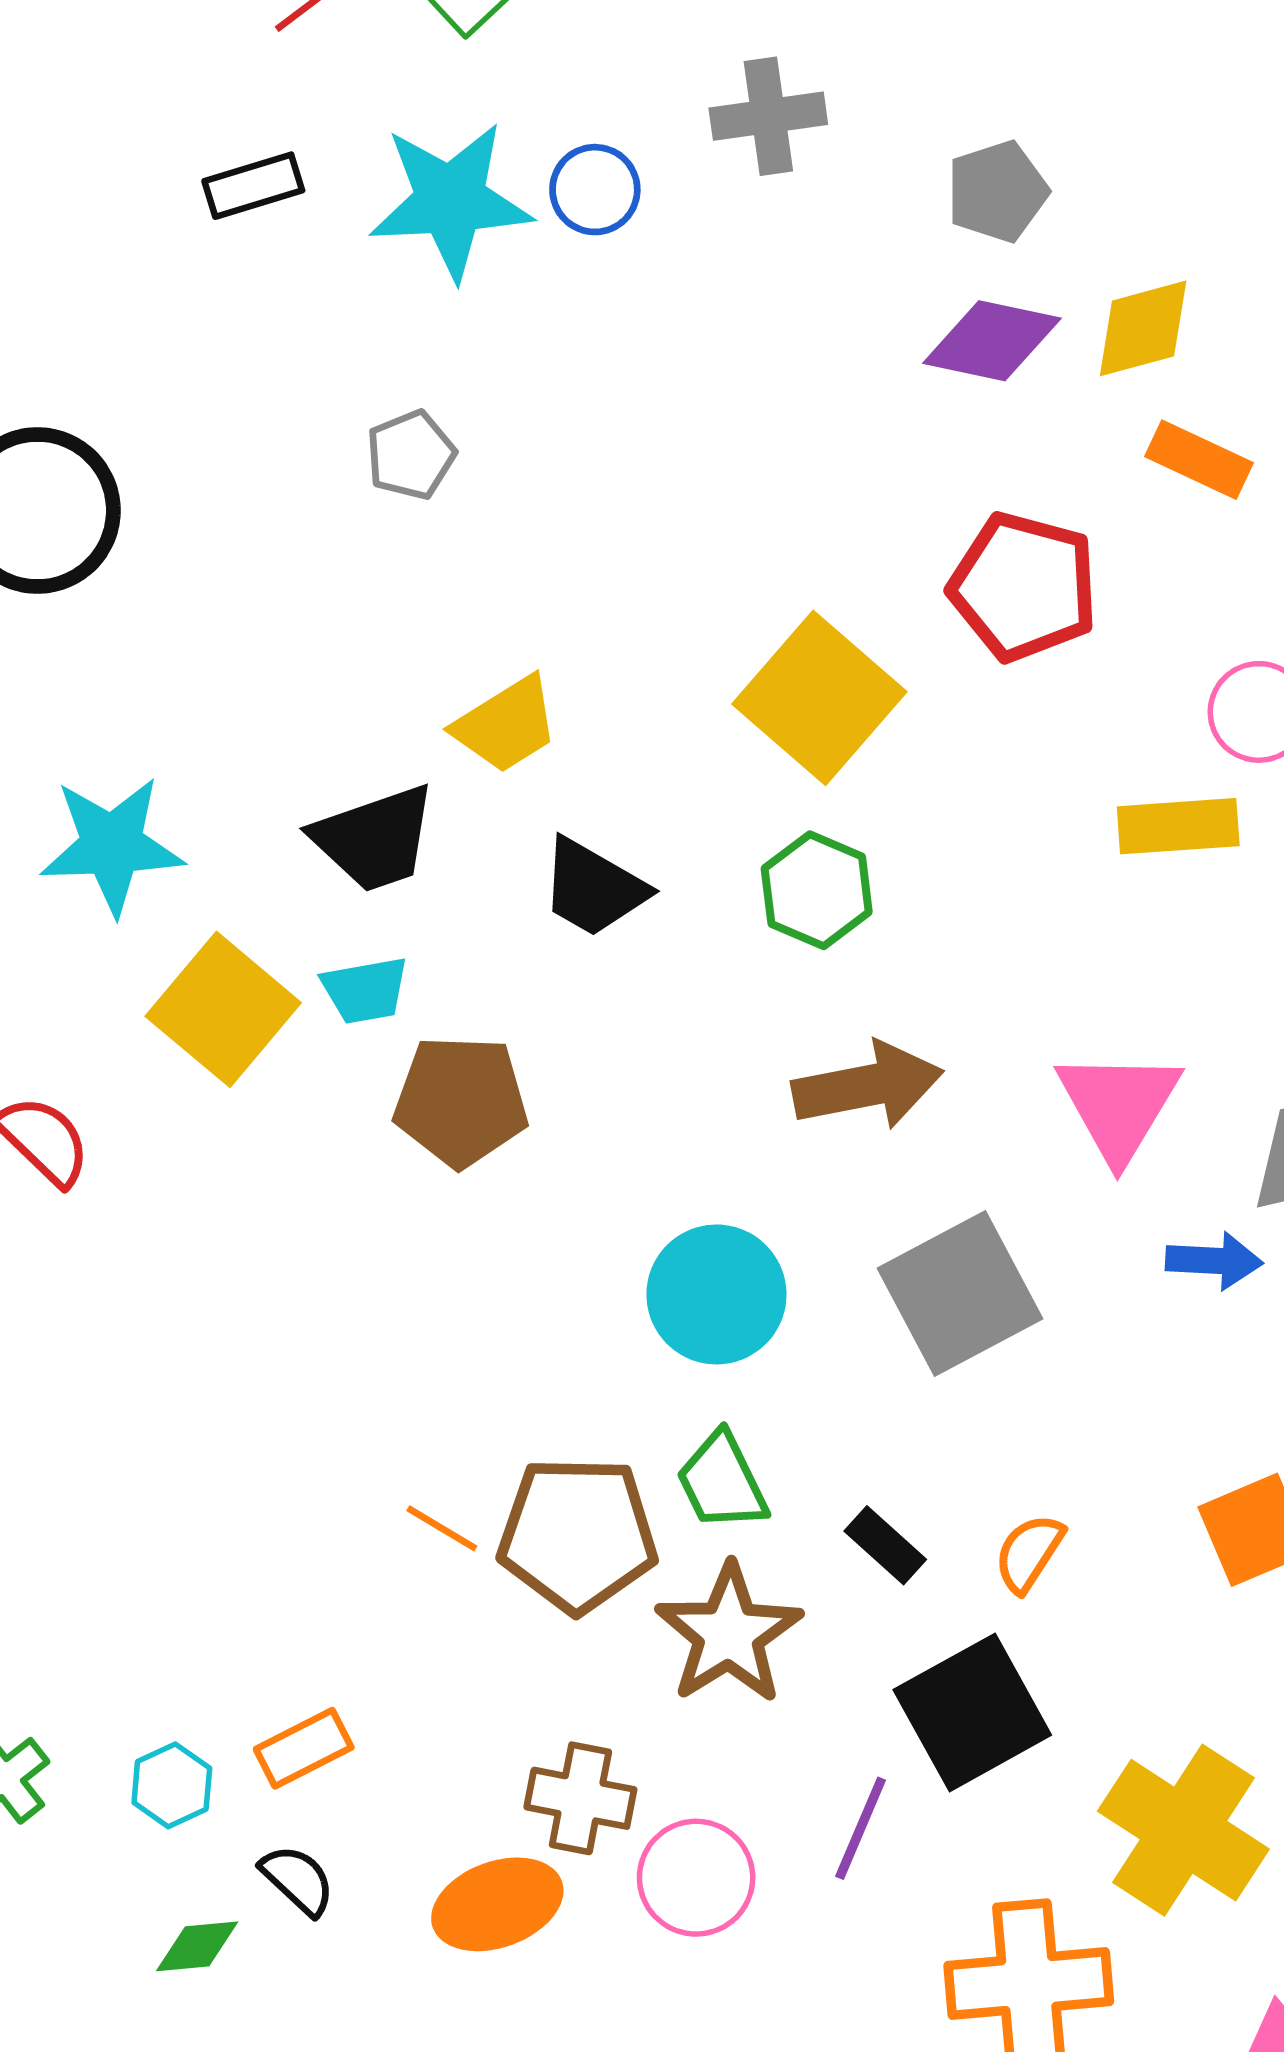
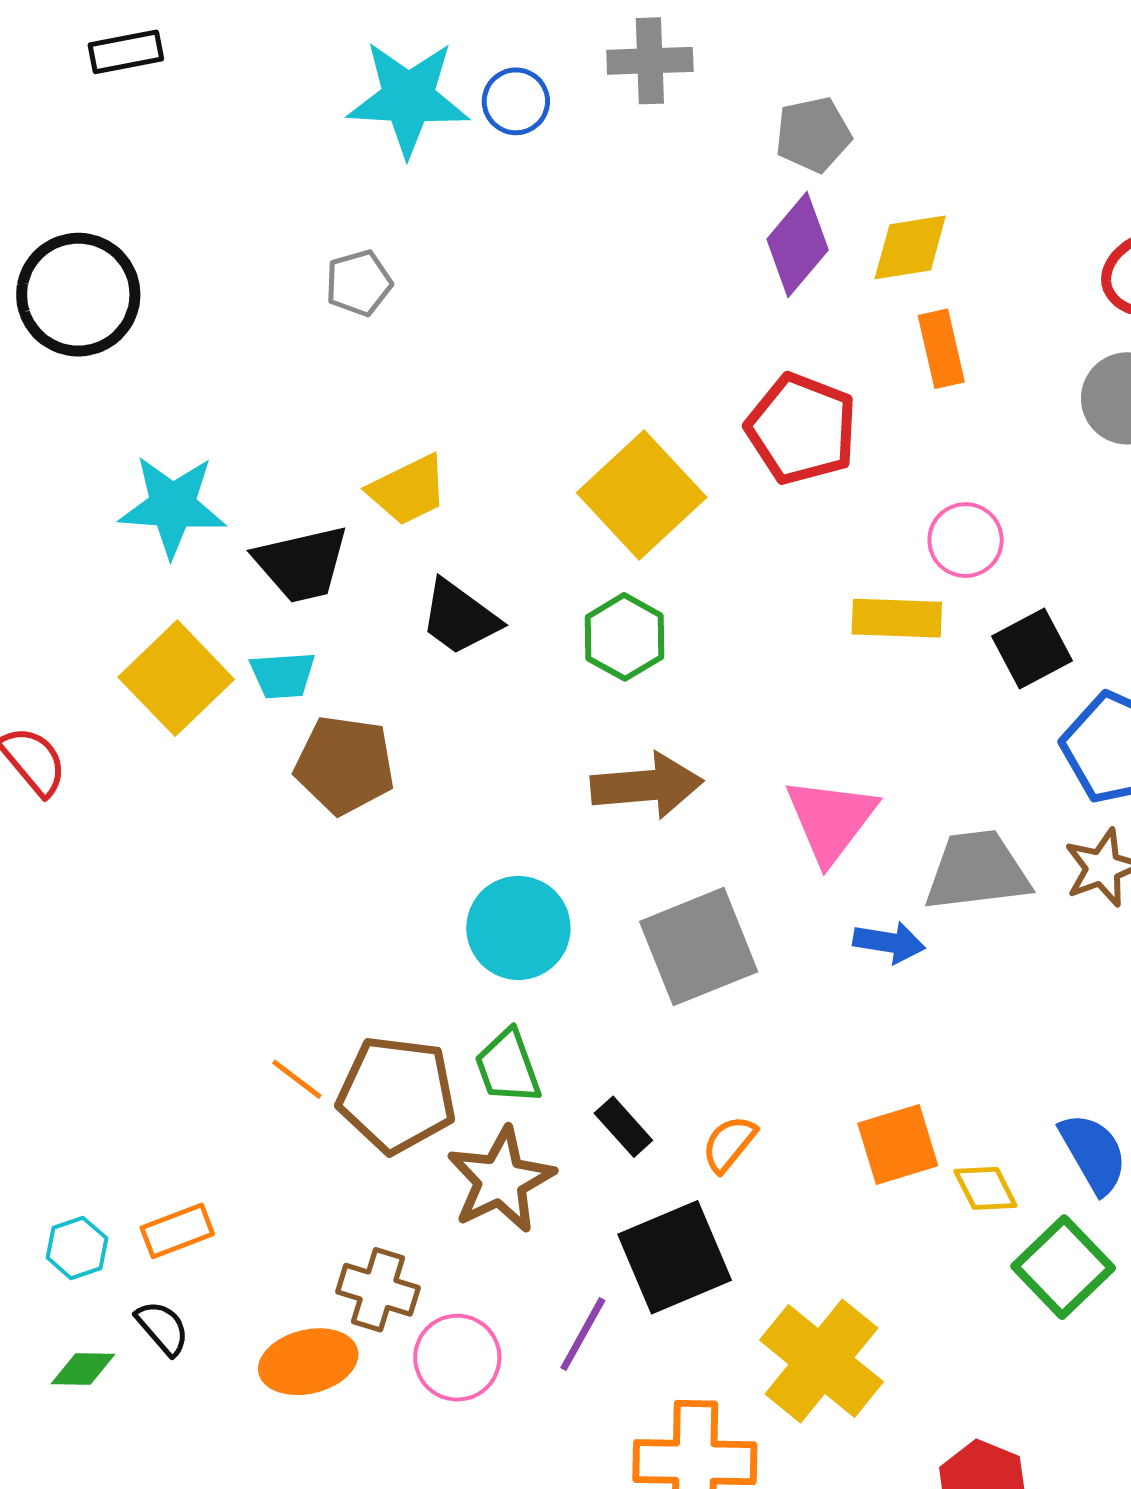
black rectangle: (253, 186) -> (126, 52), moved
purple diamond: (992, 341) -> (798, 244), turned -68
orange rectangle: (1199, 460) -> (941, 349), turned 46
cyan star: (112, 845) -> (172, 506), moved

